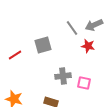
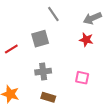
gray line: (72, 28) -> (53, 14), moved
gray cross: (63, 76) -> (43, 72), moved

